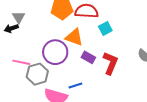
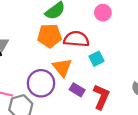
orange triangle: (74, 37) -> (62, 67), turned 30

